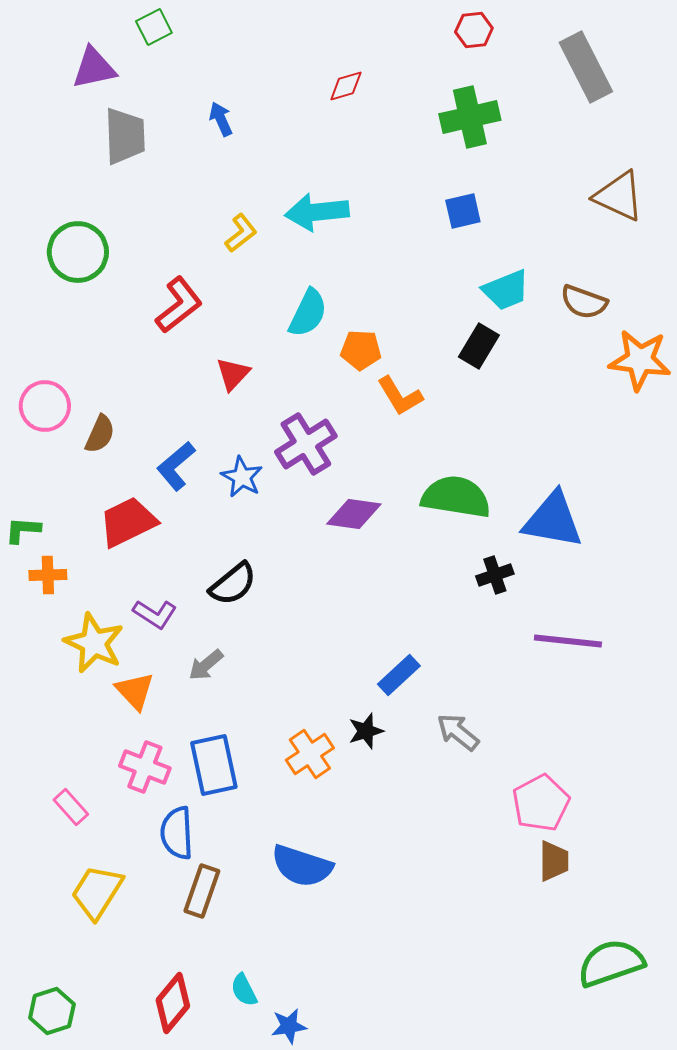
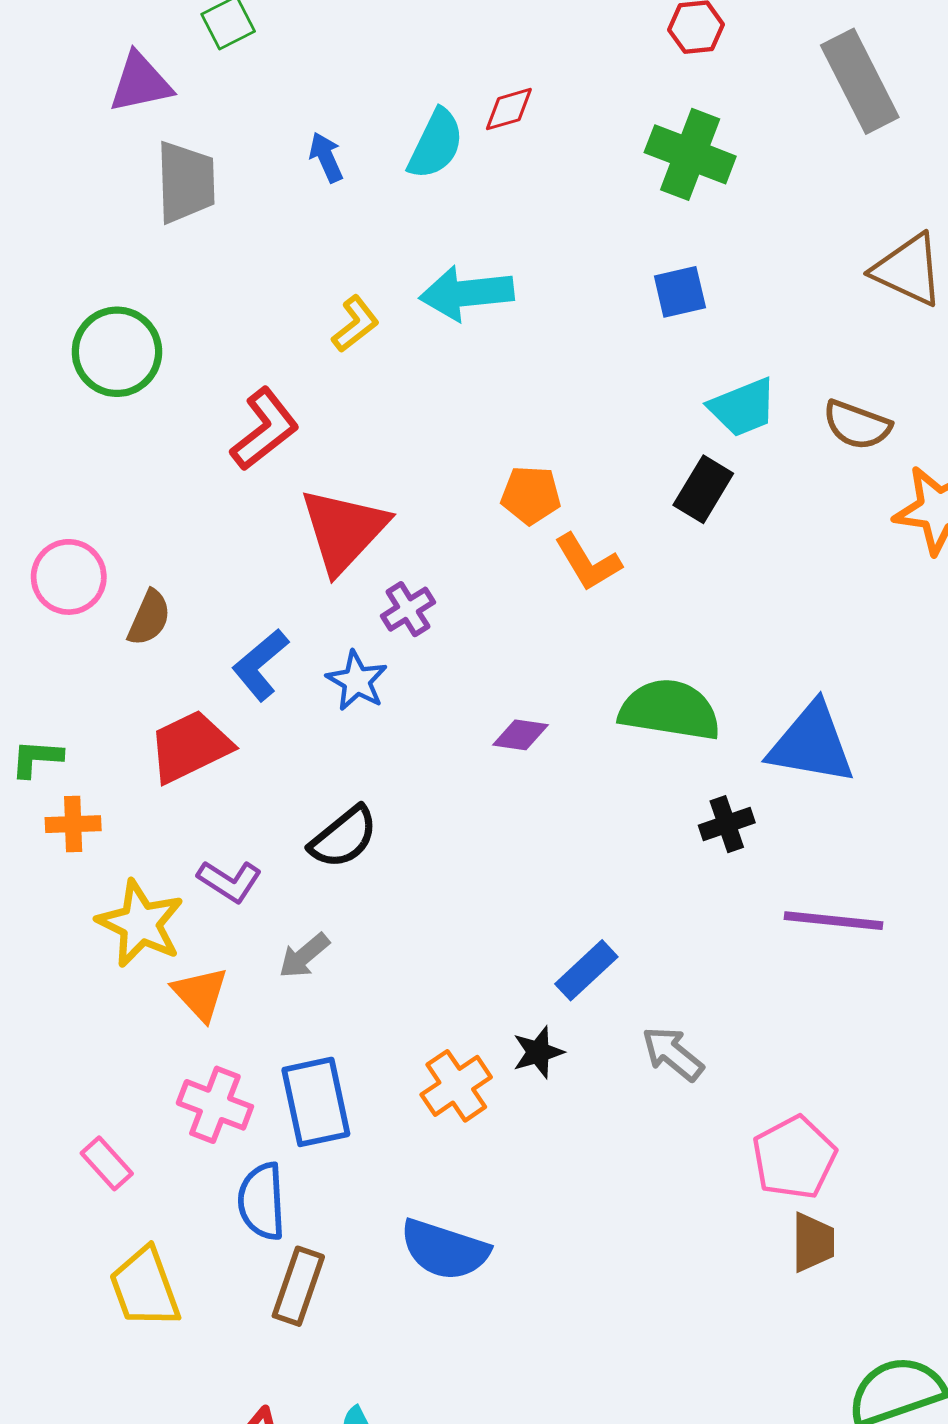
green cross: (470, 117) -> (690, 154), turned 34
cyan semicircle: (308, 313) -> (436, 144), moved
red triangle: (233, 374) -> (344, 530), size x1.8
purple cross: (306, 444) -> (408, 609), moved, size x0.6
purple diamond: (354, 514) -> (521, 735), size x0.7
yellow trapezoid: (97, 892) -> (145, 1288), turned -52

